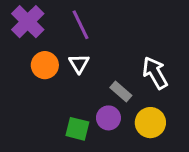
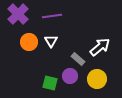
purple line: (81, 25) -> (52, 16), turned -72
white arrow: (155, 73) -> (100, 47), turned 80

